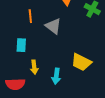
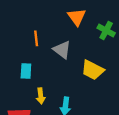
yellow trapezoid: (81, 62) -> (93, 70), moved

